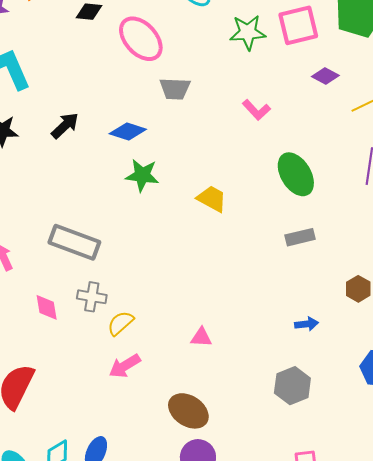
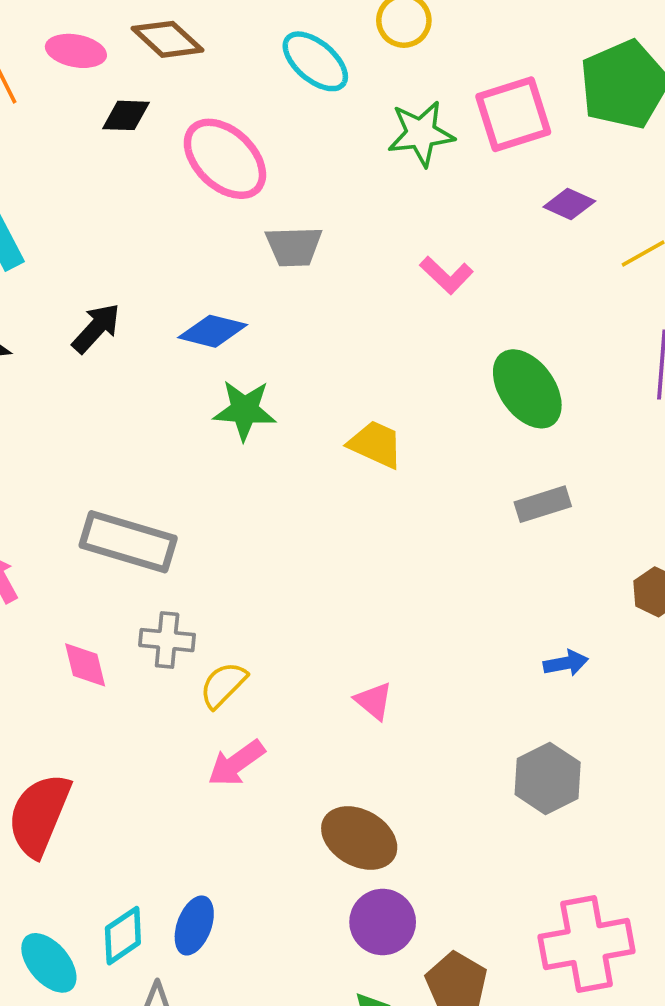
pink triangle: (201, 337) -> (374, 701), turned 40

